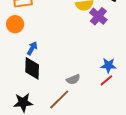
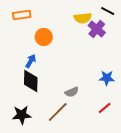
orange circle: (15, 24) -> (44, 37), moved
red line: (106, 80) -> (105, 108), moved

